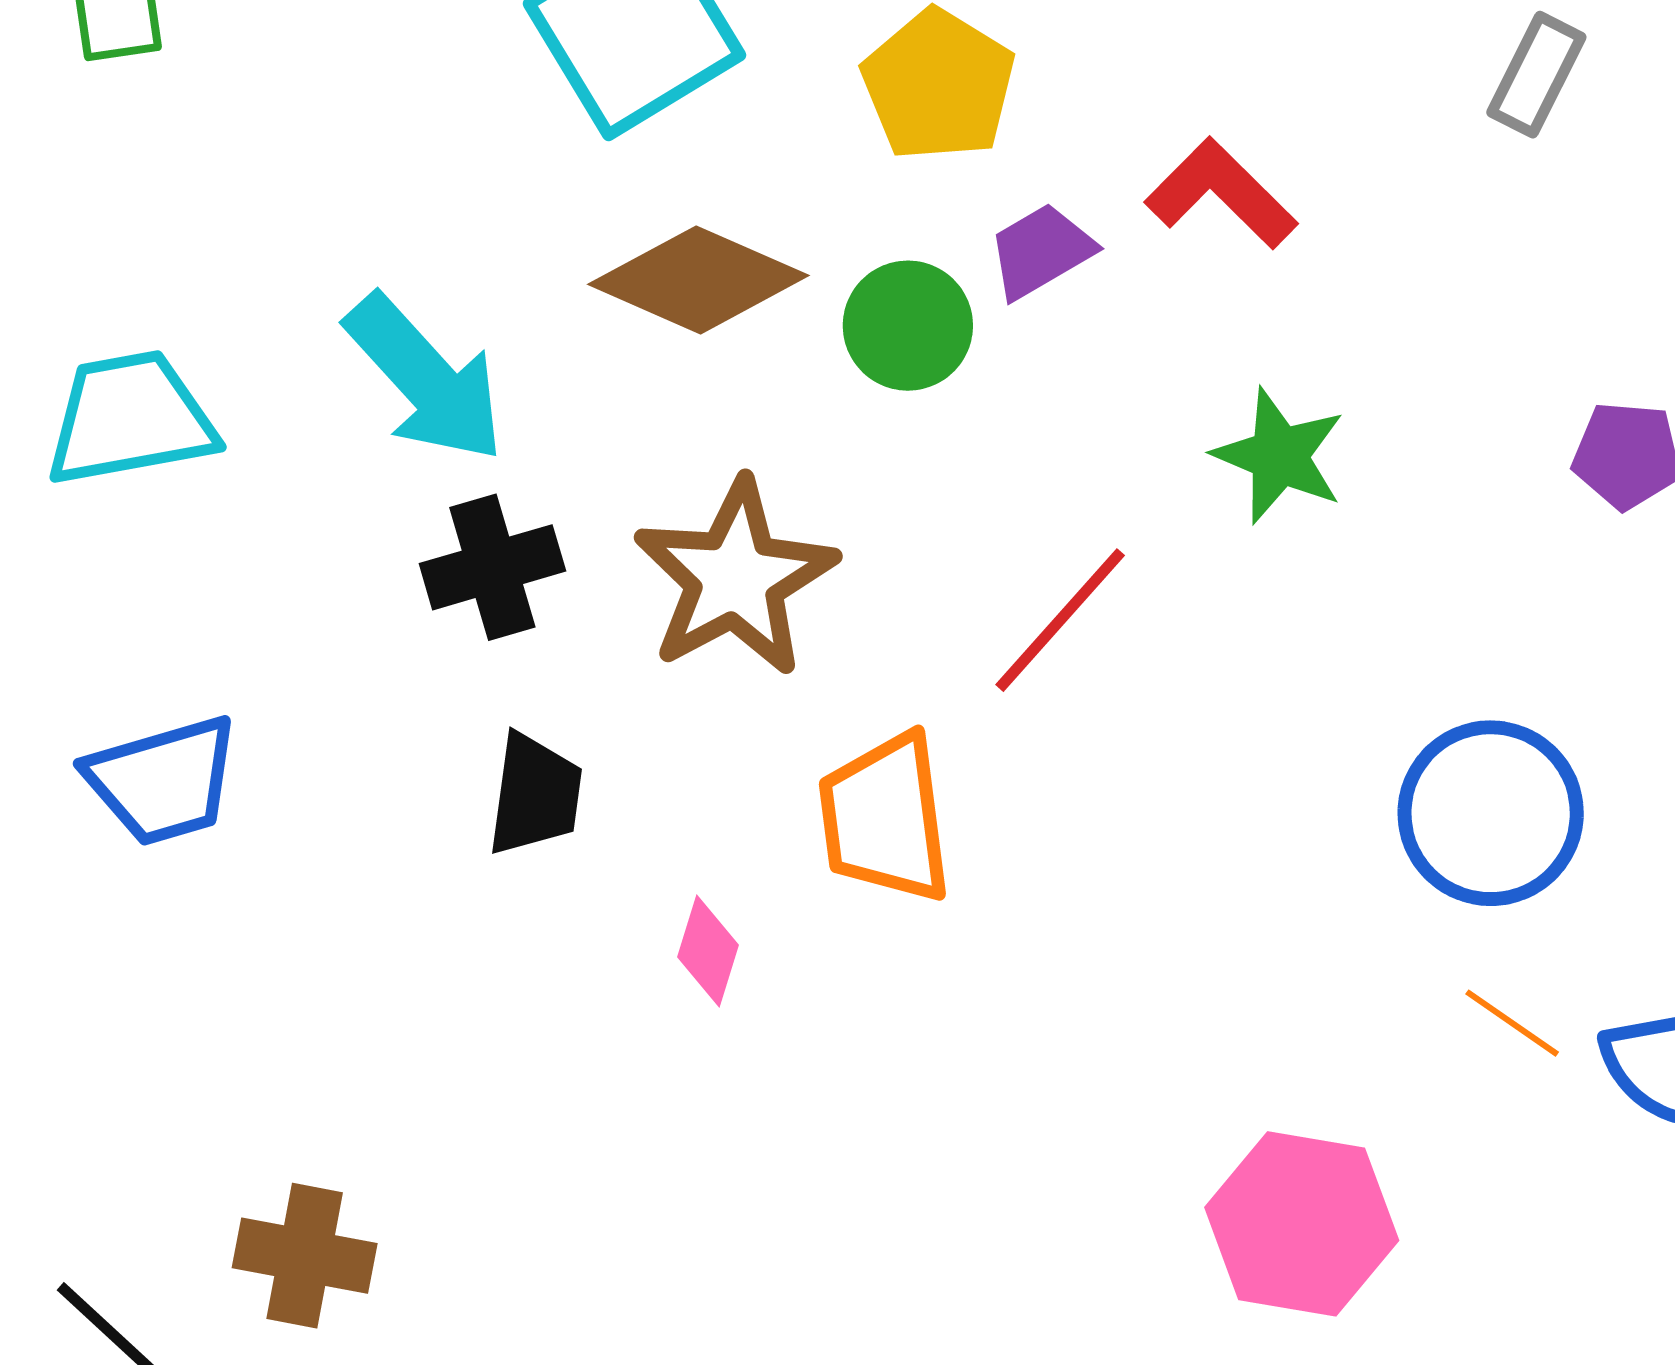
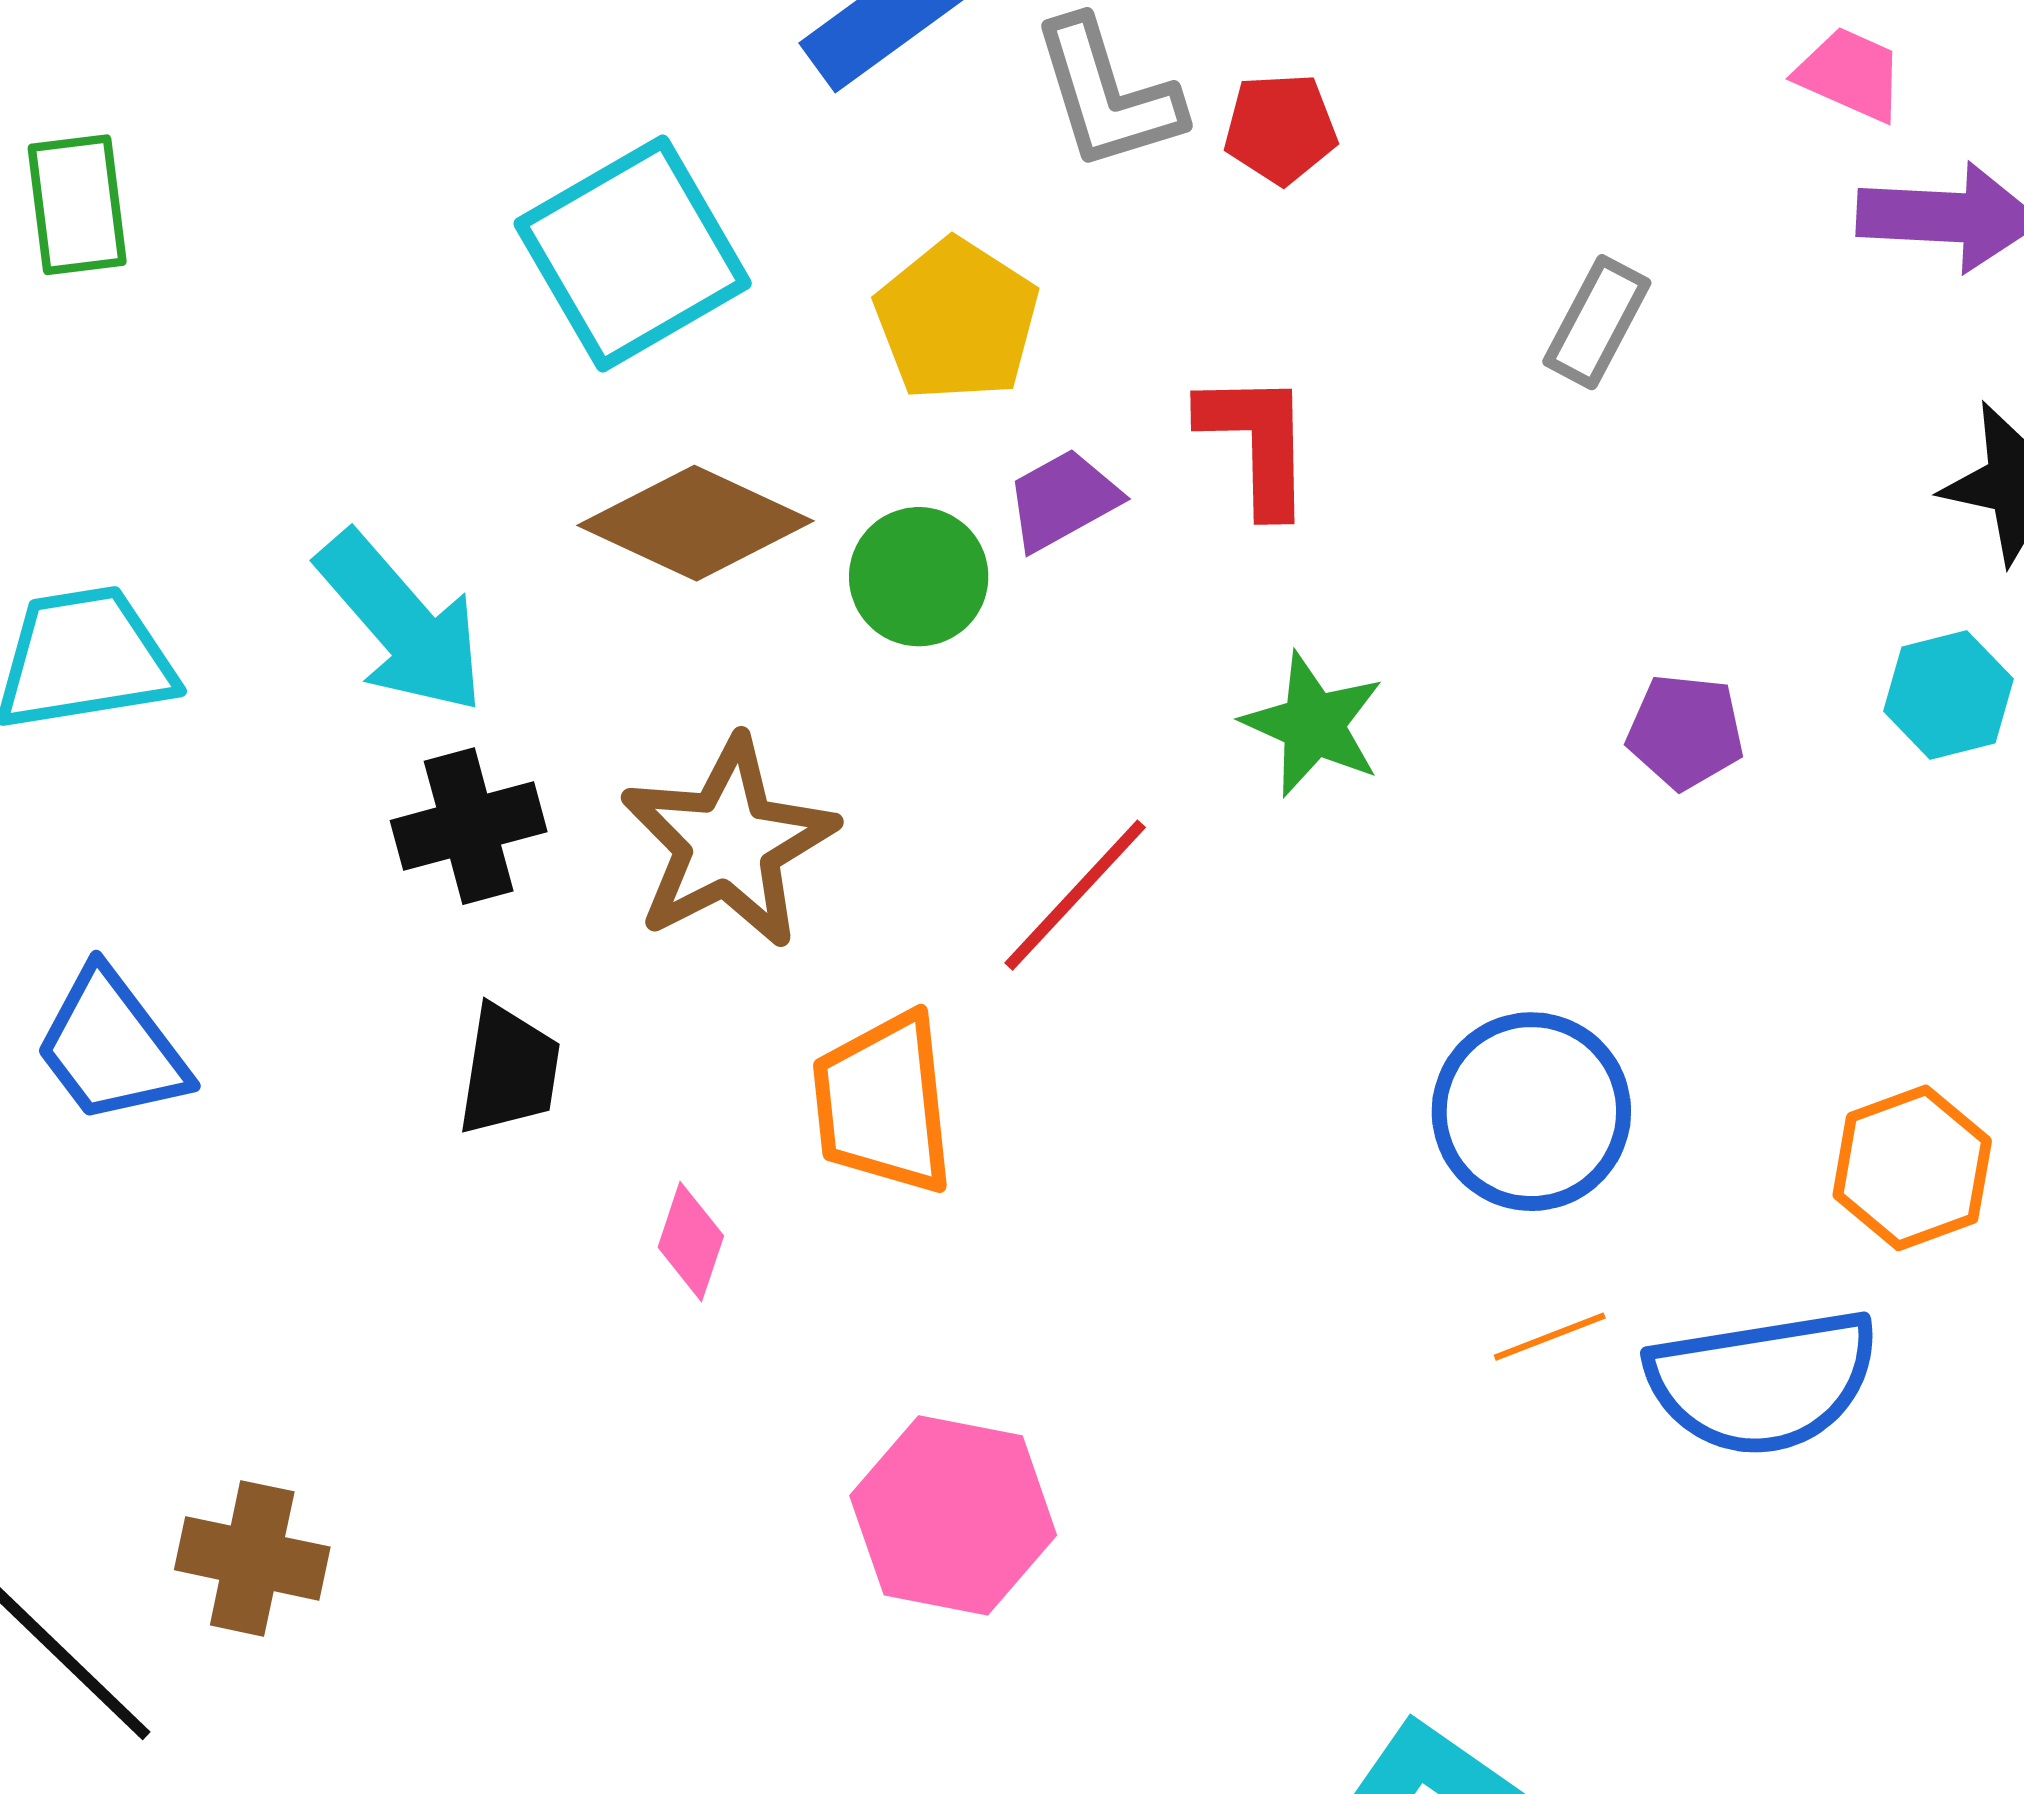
red L-shape: (1221, 194) -> (1257, 442), turned 43
blue trapezoid: (163, 780) -> (111, 1047), turned 68
orange line: (1512, 1023) -> (1550, 1337), turned -57
pink hexagon: (1302, 1224) -> (953, 1515), moved

